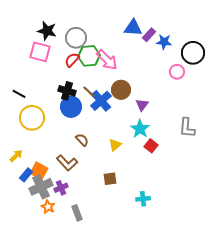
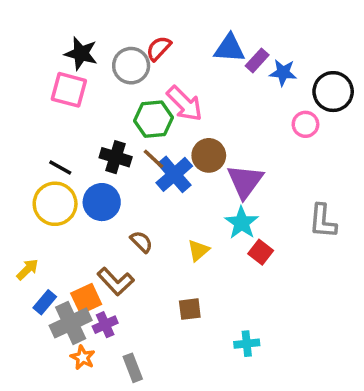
green hexagon: (89, 56) -> (154, 119), moved
red semicircle: (72, 60) -> (159, 48), moved
black line: (19, 94) -> (60, 168), moved
purple triangle: (142, 105) -> (245, 181), size x1.6
blue circle: (71, 107) -> (102, 202), moved
orange square: (39, 171) -> (86, 299), moved, turned 36

